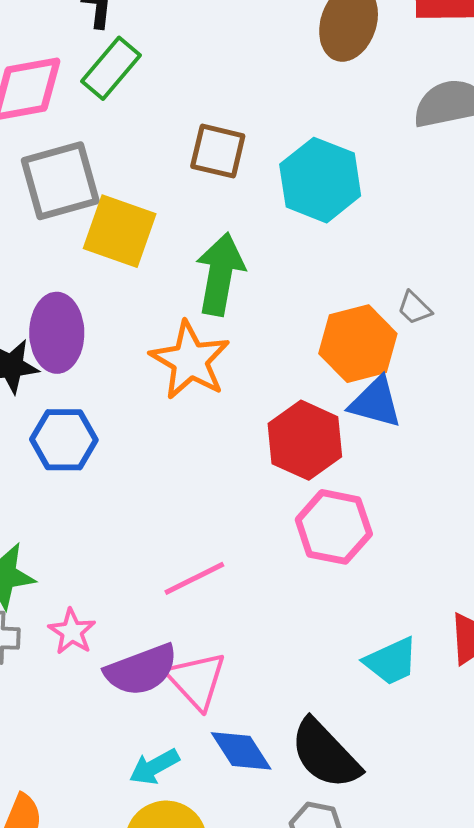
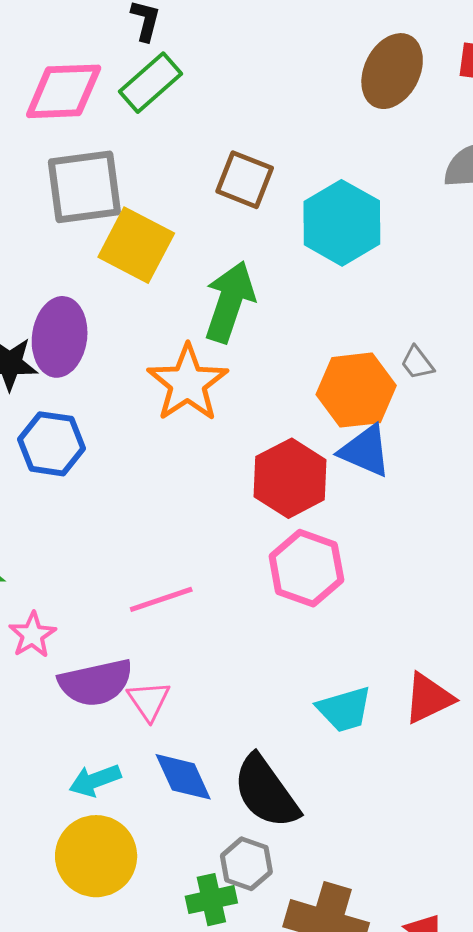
pink triangle: (196, 680) -> (149, 701), size x0.7

